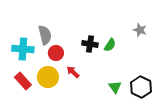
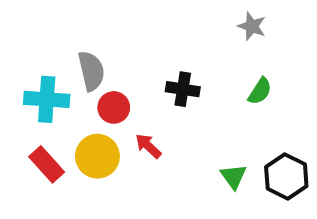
gray star: (140, 30) -> (252, 26), moved
green semicircle: (110, 45) -> (260, 91), moved

